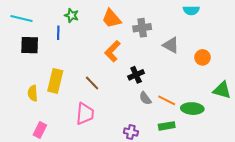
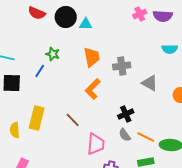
orange trapezoid: (111, 19) -> (92, 57), turned -150
blue line: (58, 33) -> (40, 71), turned 32
black cross: (136, 75) -> (126, 114), moved
pink trapezoid: (85, 114) -> (96, 144), moved

